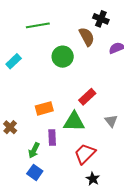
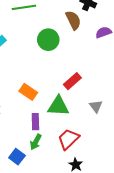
orange rectangle: (44, 108) -> (28, 92), turned 48
green arrow: (34, 150) -> (36, 142), moved

